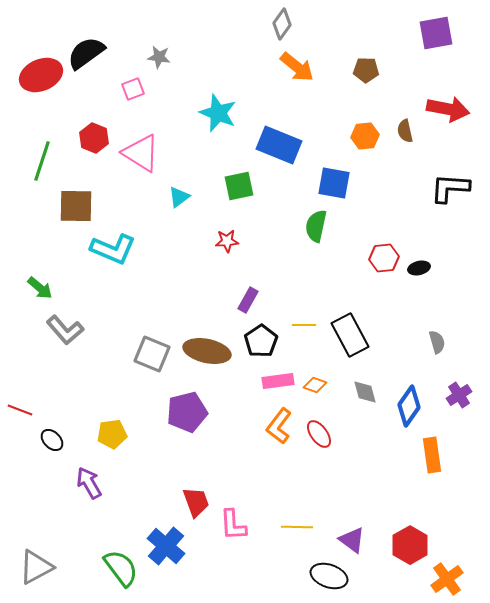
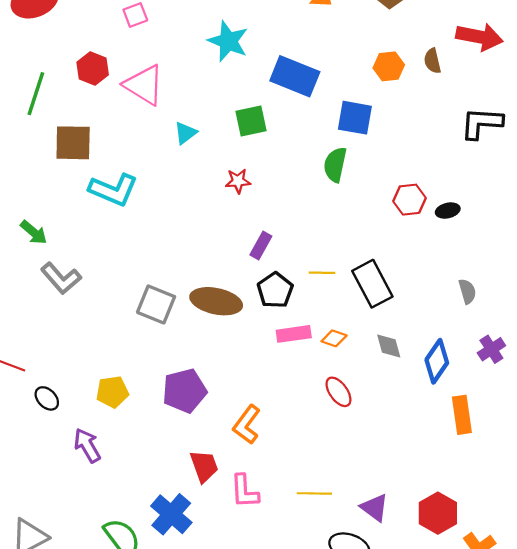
purple pentagon: (187, 412) -> (184, 391), moved
orange L-shape: (279, 426) -> (247, 425), moved

